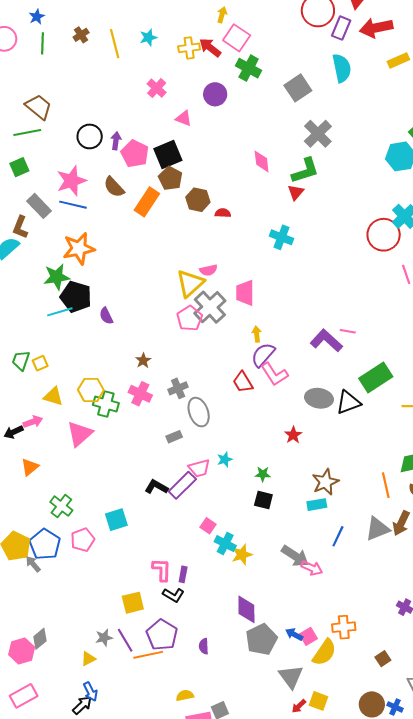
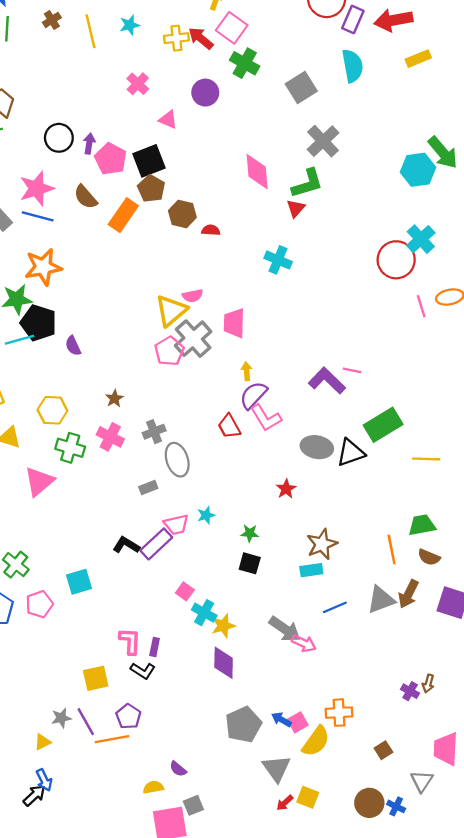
pink diamond: (262, 161) -> (257, 172), size x1.4
yellow hexagon: (91, 390) -> (52, 410), moved
blue line: (338, 536) -> (335, 607), turned 40
purple diamond: (246, 609) -> (224, 663), moved
purple pentagon: (162, 635) -> (128, 716), size x0.7
purple semicircle: (204, 646) -> (178, 769), moved, turned -49

